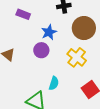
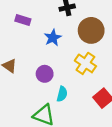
purple circle: (41, 50) -> (45, 74), moved

